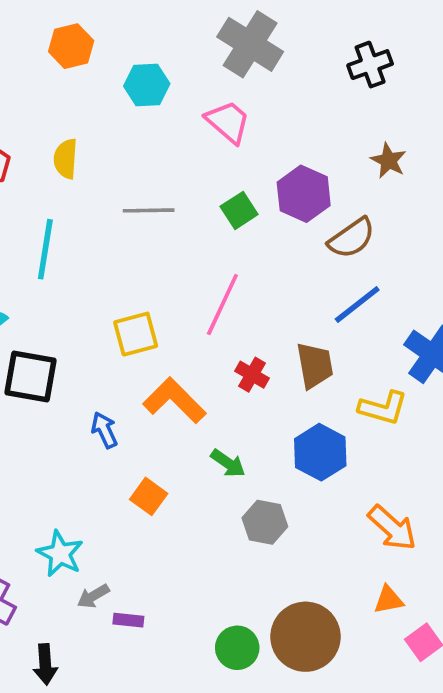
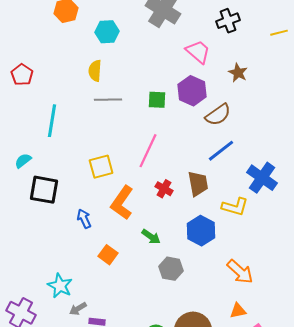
pink trapezoid: (228, 122) -> (198, 52), moved
yellow semicircle: (66, 159) -> (95, 71), moved
green square: (239, 210) -> (157, 100), turned 36
orange L-shape: (174, 400) -> (122, 203), turned -100

